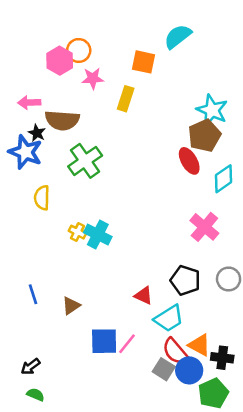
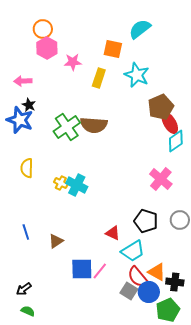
orange circle: (79, 50) -> (43, 29), moved
cyan star: (212, 110) -> (137, 75), moved
brown semicircle: (62, 120) -> (94, 125), moved
red ellipse: (189, 161) -> (170, 123), moved
yellow semicircle: (42, 198) -> (27, 168), moved

